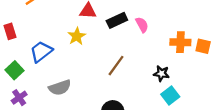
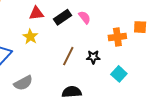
orange cross: (180, 42) -> (117, 37), moved
black star: (161, 74) -> (93, 57), moved

